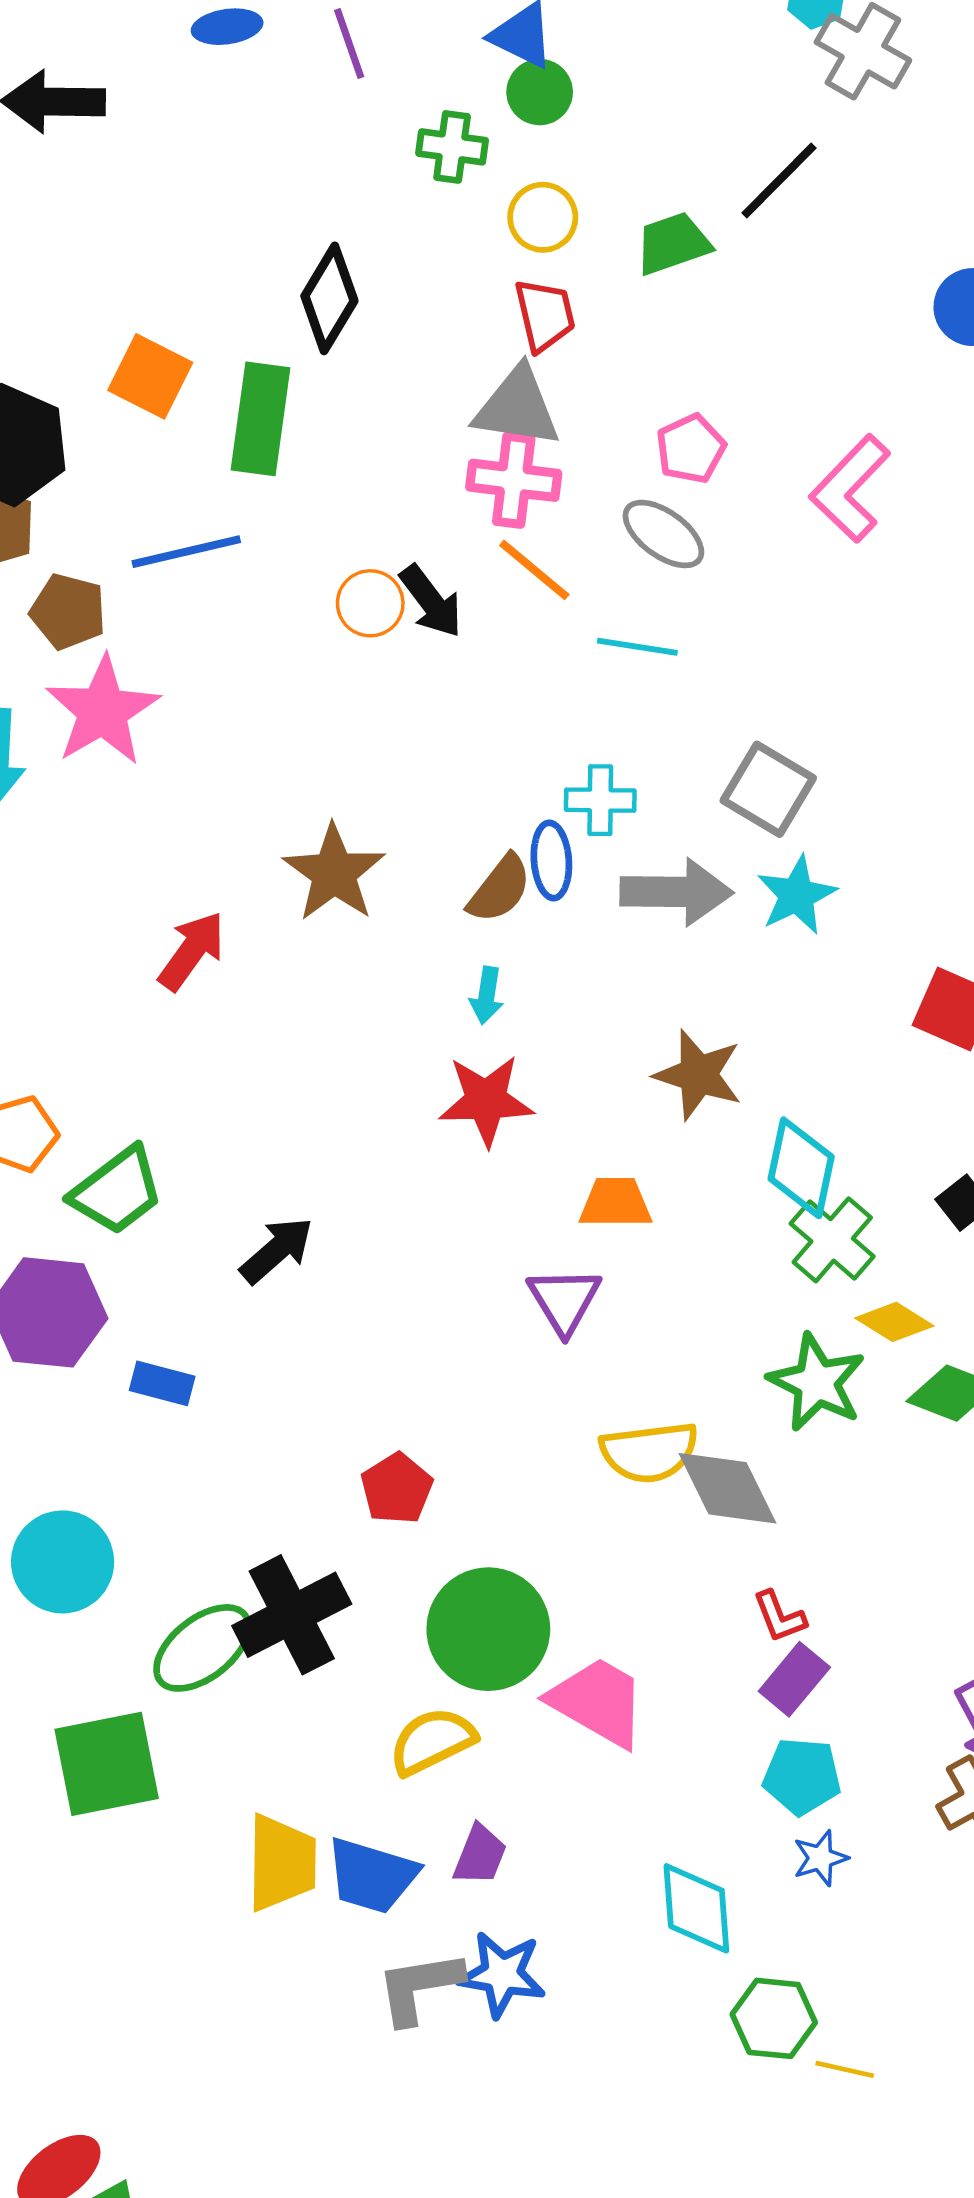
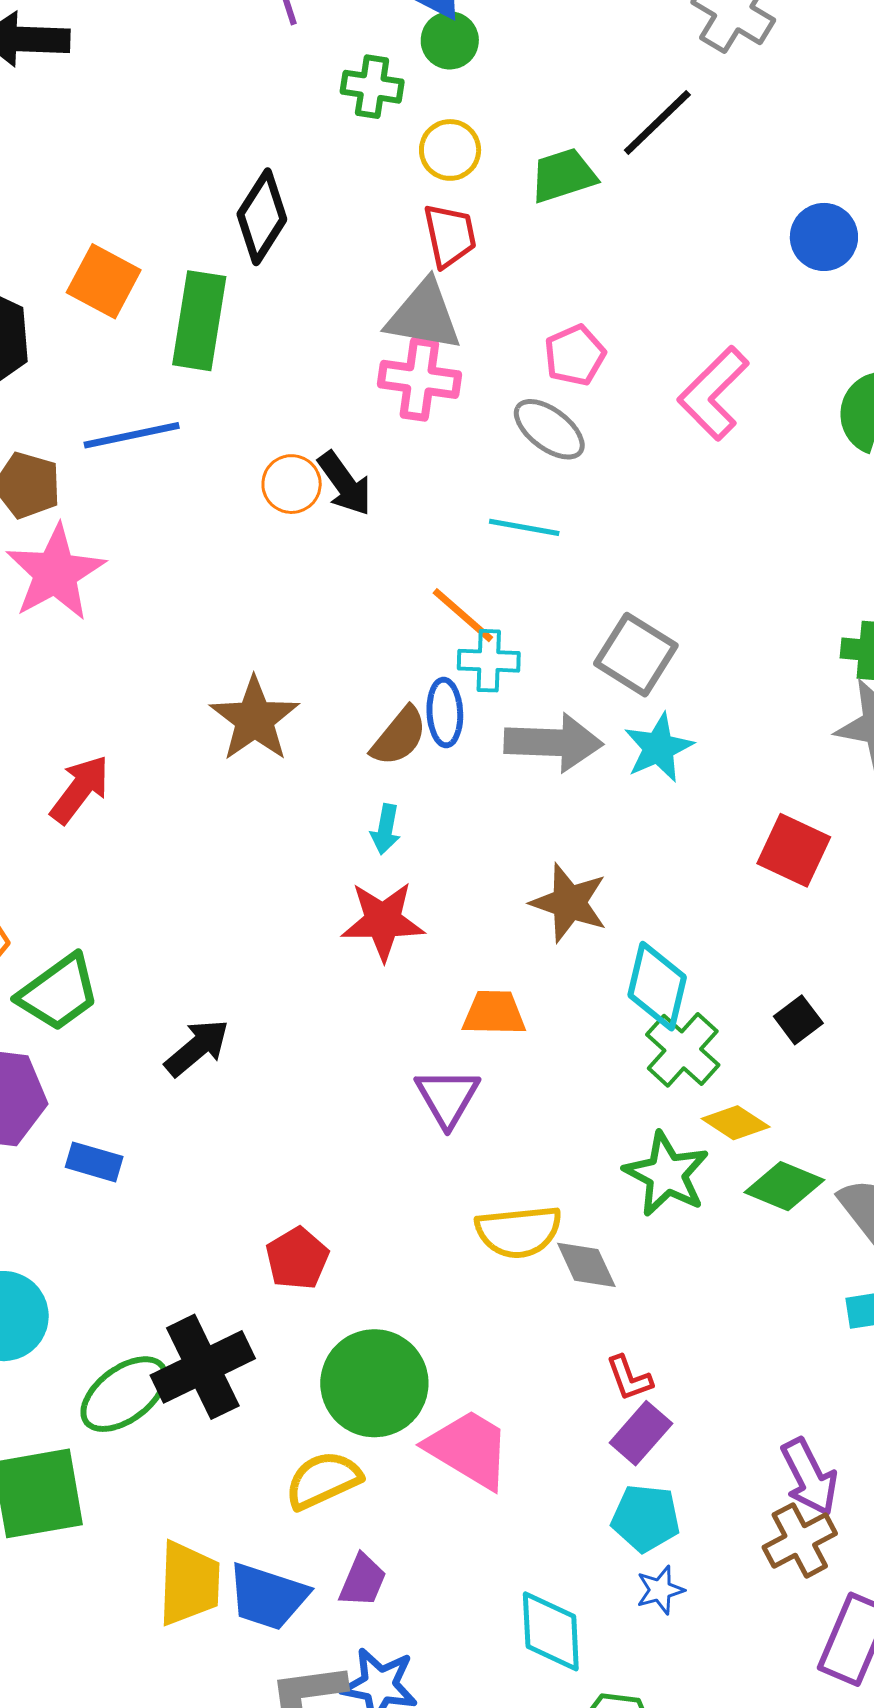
orange line: (534, 570) -> (463, 615), moved
red arrow: (192, 951) -> (80, 789), moved
gray diamond: (728, 1488) -> (586, 1265), size x0.7

